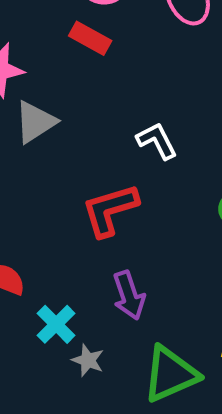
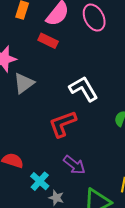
white L-shape: (157, 141) -> (84, 89), size x1.4
purple arrow: (129, 295) -> (74, 165), turned -30

